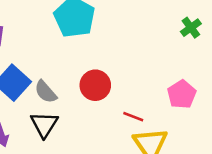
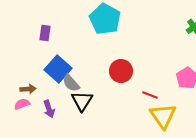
gray semicircle: (46, 92) -> (71, 83), moved

